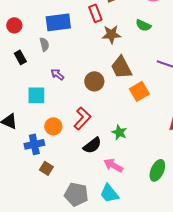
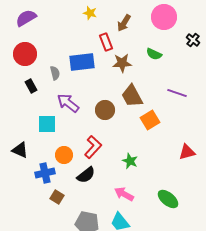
blue rectangle: (58, 22) -> (82, 62), moved
red circle: (14, 25) -> (25, 54), size x1.5
purple arrow: (57, 74) -> (68, 103), size x1.6
black semicircle: (92, 145) -> (86, 175), moved
green ellipse: (157, 170) -> (168, 199), turned -75

